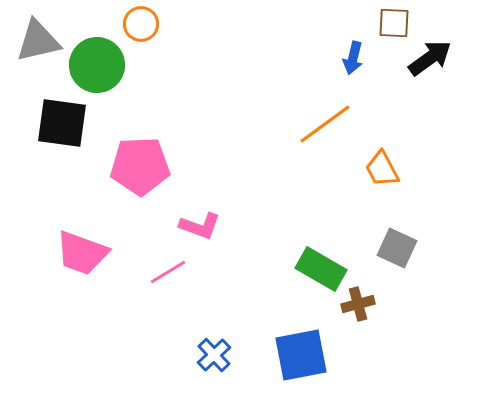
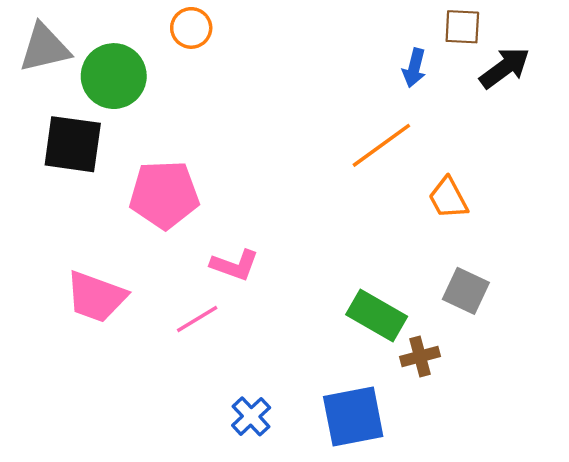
orange circle: (141, 24) -> (191, 28), moved

